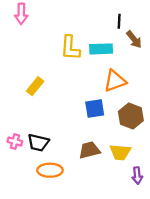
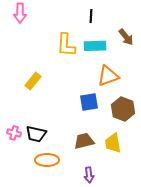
black line: (119, 21) -> (91, 16), moved
yellow trapezoid: (120, 152) -> (113, 143), turned 75
purple arrow: (137, 176) -> (89, 175), moved

